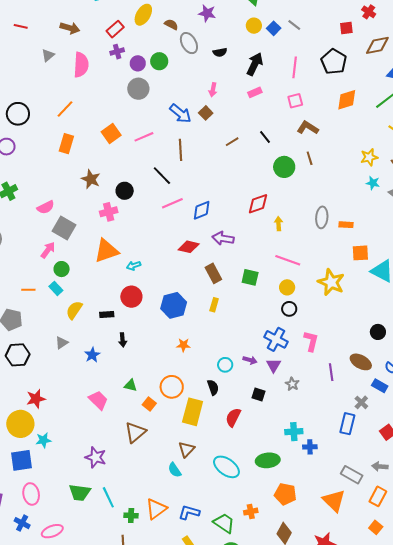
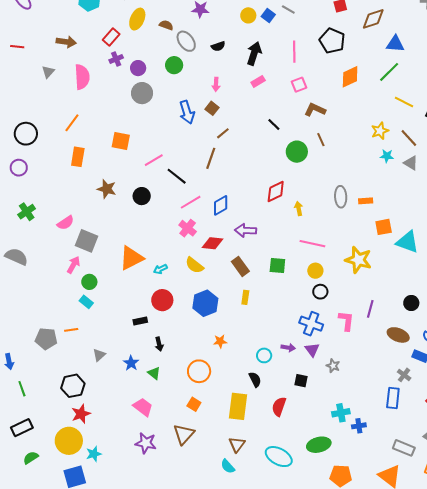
green circle: (159, 61) -> (174, 65), moved
blue arrow: (180, 114) -> (187, 112), turned 40
orange square: (111, 133) -> (121, 141), turned -36
pink line: (144, 137) -> (154, 160), moved
brown line: (232, 142) -> (223, 133), moved
brown line: (181, 150) -> (211, 158), moved, turned 30
pink cross: (109, 212) -> (188, 228), moved, turned -30
orange line: (28, 290) -> (71, 330), moved
yellow semicircle: (74, 310) -> (194, 265), moved, turned -78
black hexagon: (18, 355) -> (73, 386), moved
purple line: (331, 372) -> (370, 309), moved, turned 30
green triangle: (131, 385) -> (154, 373), moved, turned 32
orange circle: (172, 387) -> (199, 371), moved
purple star: (96, 457) -> (146, 443), moved

